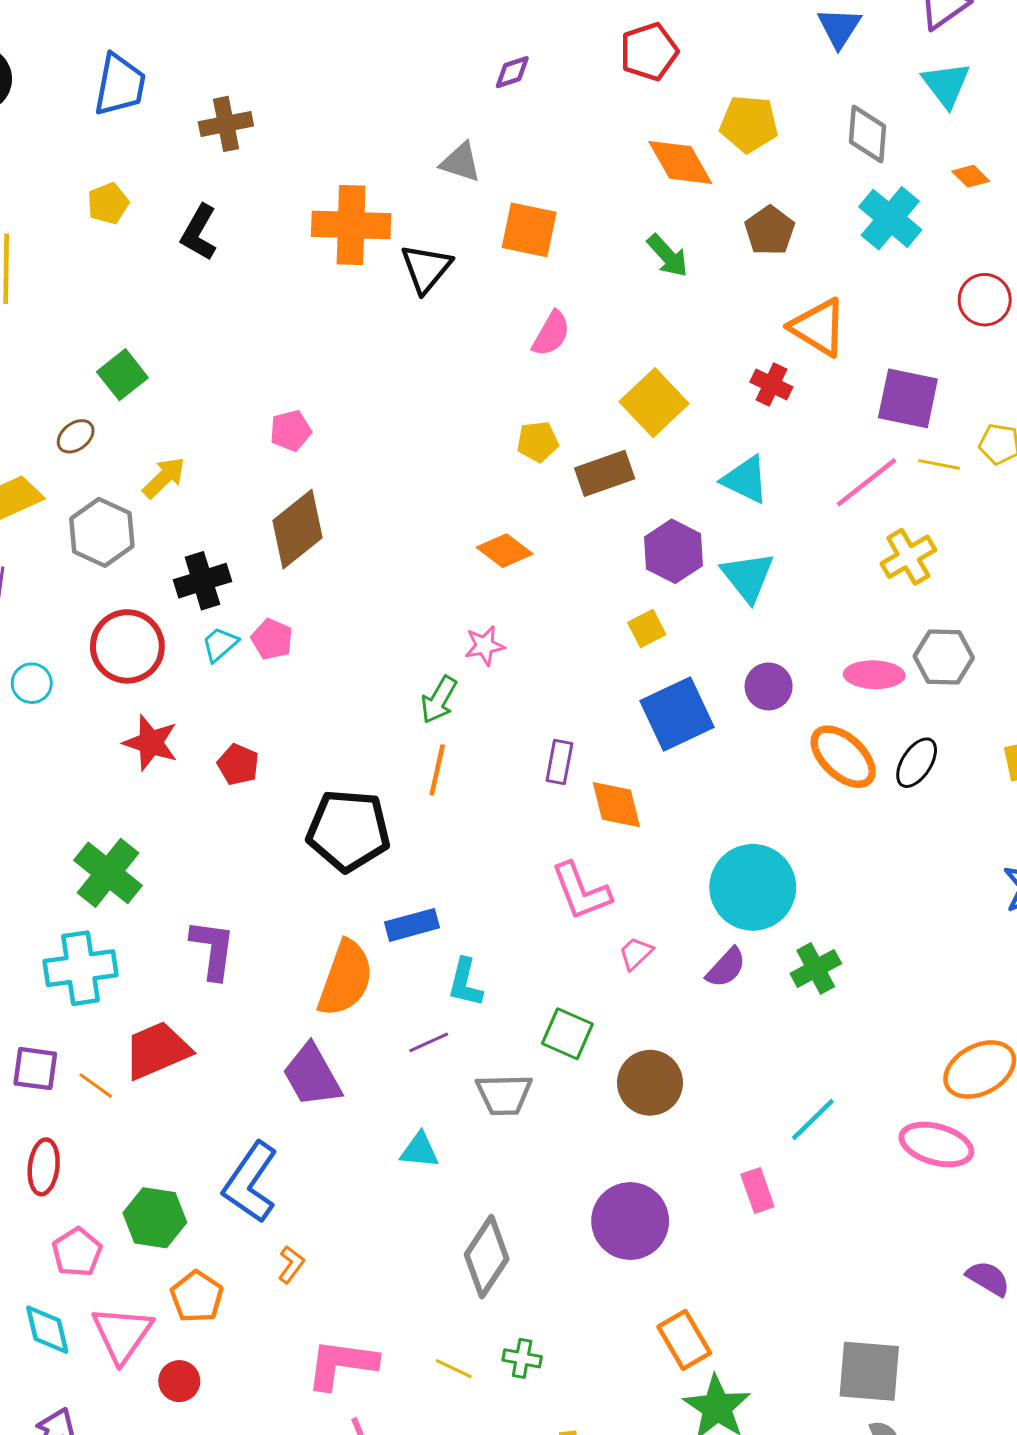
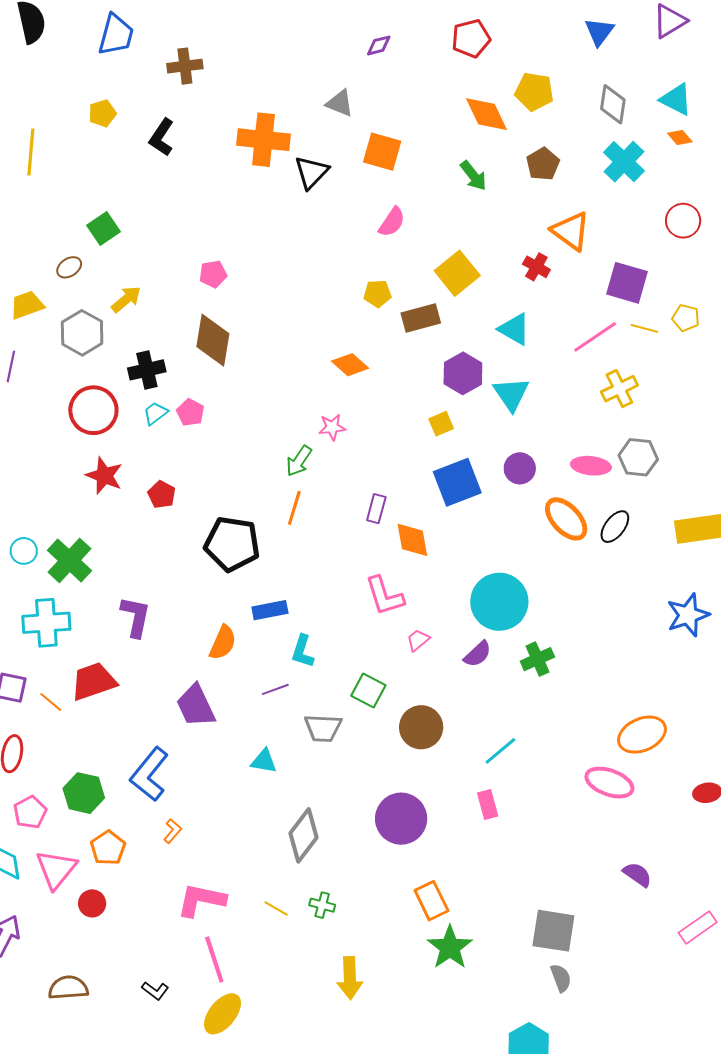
cyan triangle: (946, 85) -> (676, 99), moved, turned -30
brown diamond: (297, 529) -> (213, 340), turned -46
cyan circle: (32, 683) -> (24, 551), moved
orange semicircle: (345, 978) -> (223, 643), size x0.7
cyan line: (813, 1120) -> (500, 751), moved

